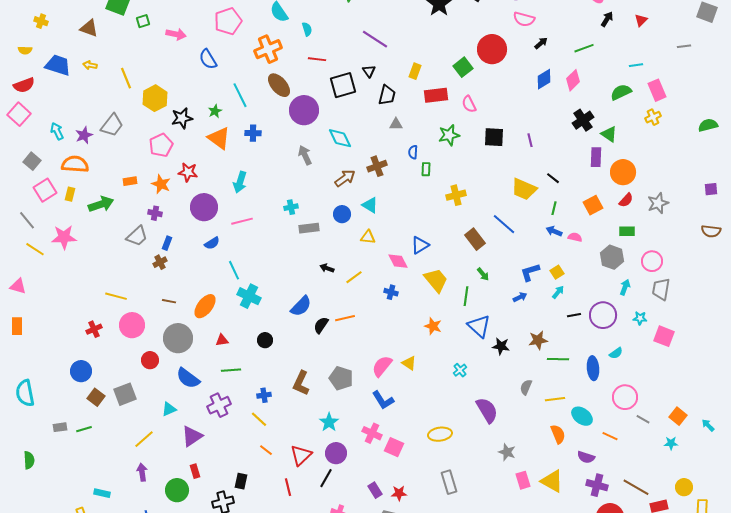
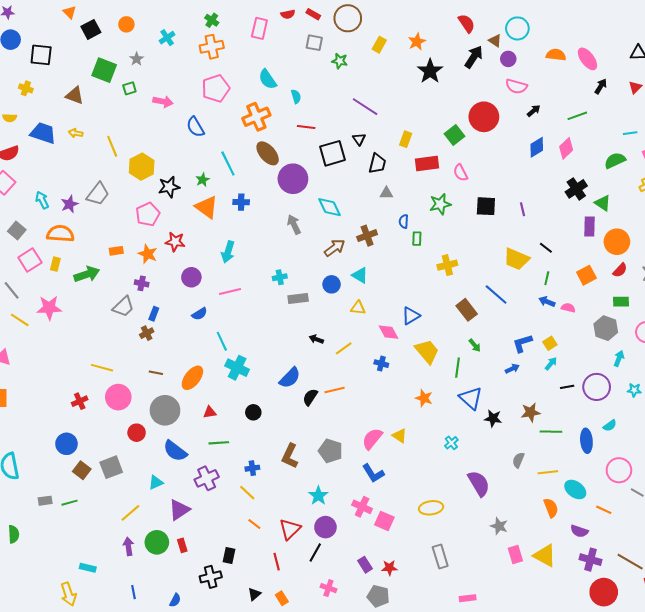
purple circle: (204, 207) -> (191, 277), size x0.7
green circle: (177, 490) -> (157, 542), moved

